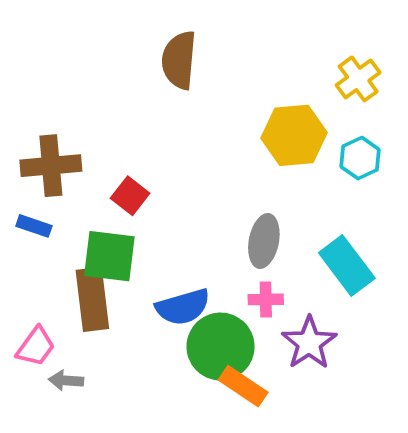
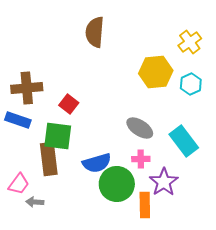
blue rectangle: (34, 226) -> (18, 120), size x1.4
gray ellipse: (264, 241) -> (140, 128), turned -68
orange rectangle: (243, 386) -> (145, 205), moved, turned 55

